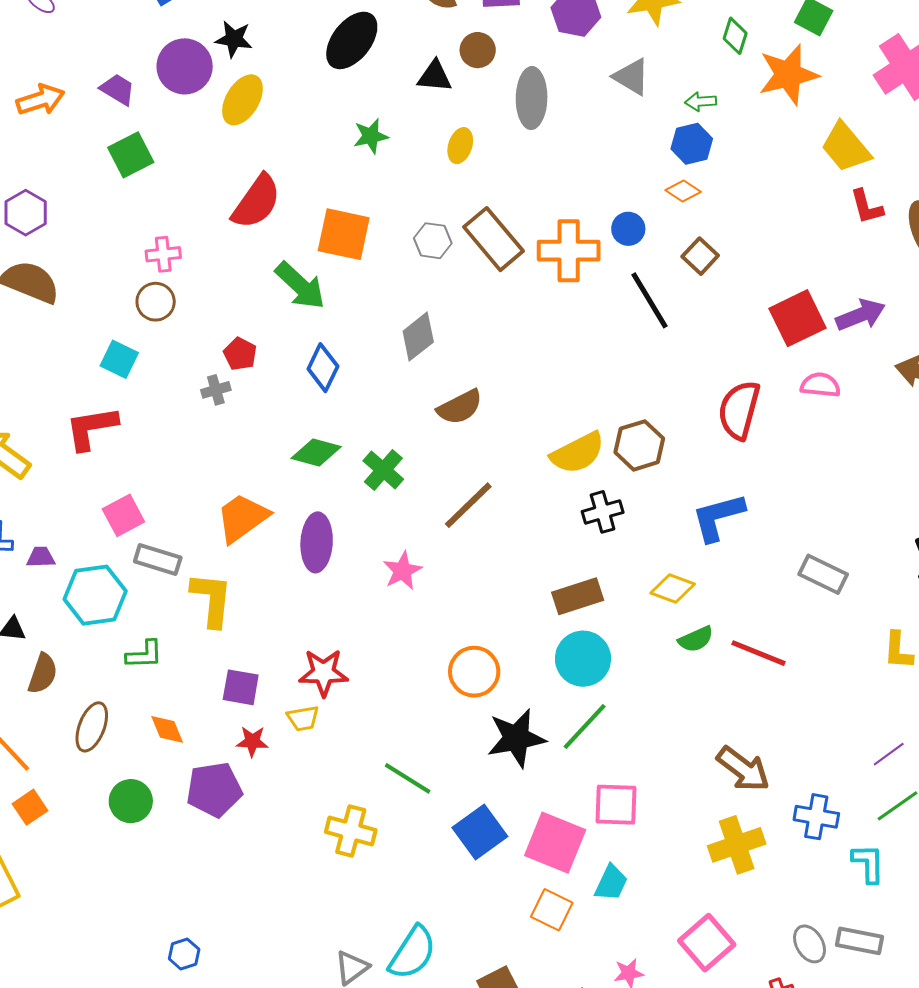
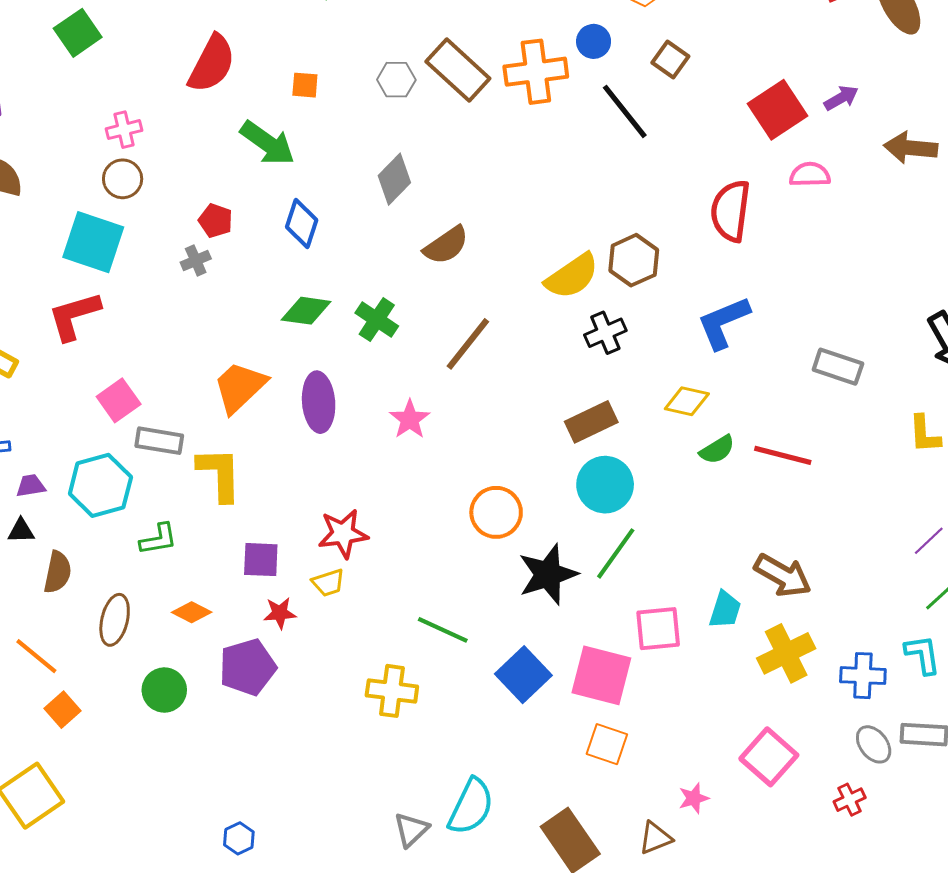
orange square: (344, 234) -> (305, 85), size x0.5
purple arrow: (861, 315) -> (841, 98), size x0.7
cyan square: (119, 359) -> (93, 242), size x1.6
purple trapezoid: (41, 557) -> (31, 486), moved
orange diamond: (167, 729) -> (192, 612), turned -33
blue cross: (816, 817) -> (863, 676), moved
cyan trapezoid: (611, 883) -> (725, 610), moved

